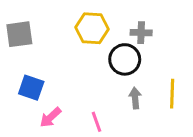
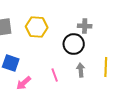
yellow hexagon: (92, 28) -> (37, 27), moved
pink line: (96, 122) -> (55, 75), moved

